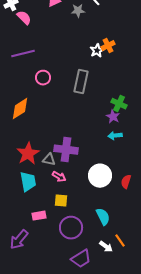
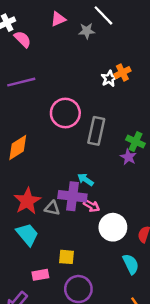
pink circle: (43, 78) -> (65, 113), moved, size x1.6
gray rectangle: (81, 82) -> (96, 131), moved
cyan arrow: (115, 136) -> (86, 180), moved, turned 40
pink arrow: (59, 177) -> (91, 206), moved
cyan trapezoid: (28, 182) -> (27, 234), turned -30
cyan semicircle: (103, 217) -> (131, 264), moved

